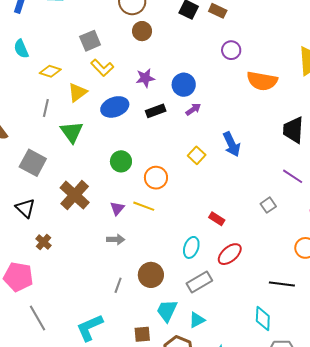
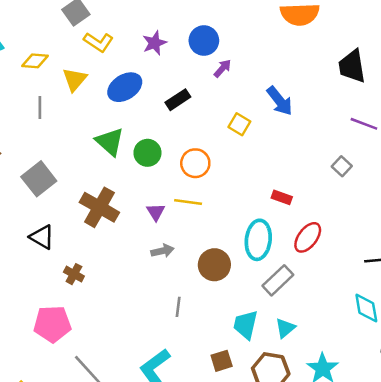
black rectangle: (156, 111) -> (178, 100), moved
green triangle: (72, 132) -> (110, 142), moved
gray square: (33, 163) -> (39, 179), turned 36
cyan ellipse: (191, 247) -> (258, 240), size x1.4
brown circle: (151, 275) -> (214, 265), moved

